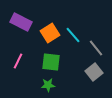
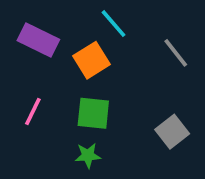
cyan line: (73, 35) -> (113, 24), moved
gray line: (96, 48) -> (176, 53), moved

